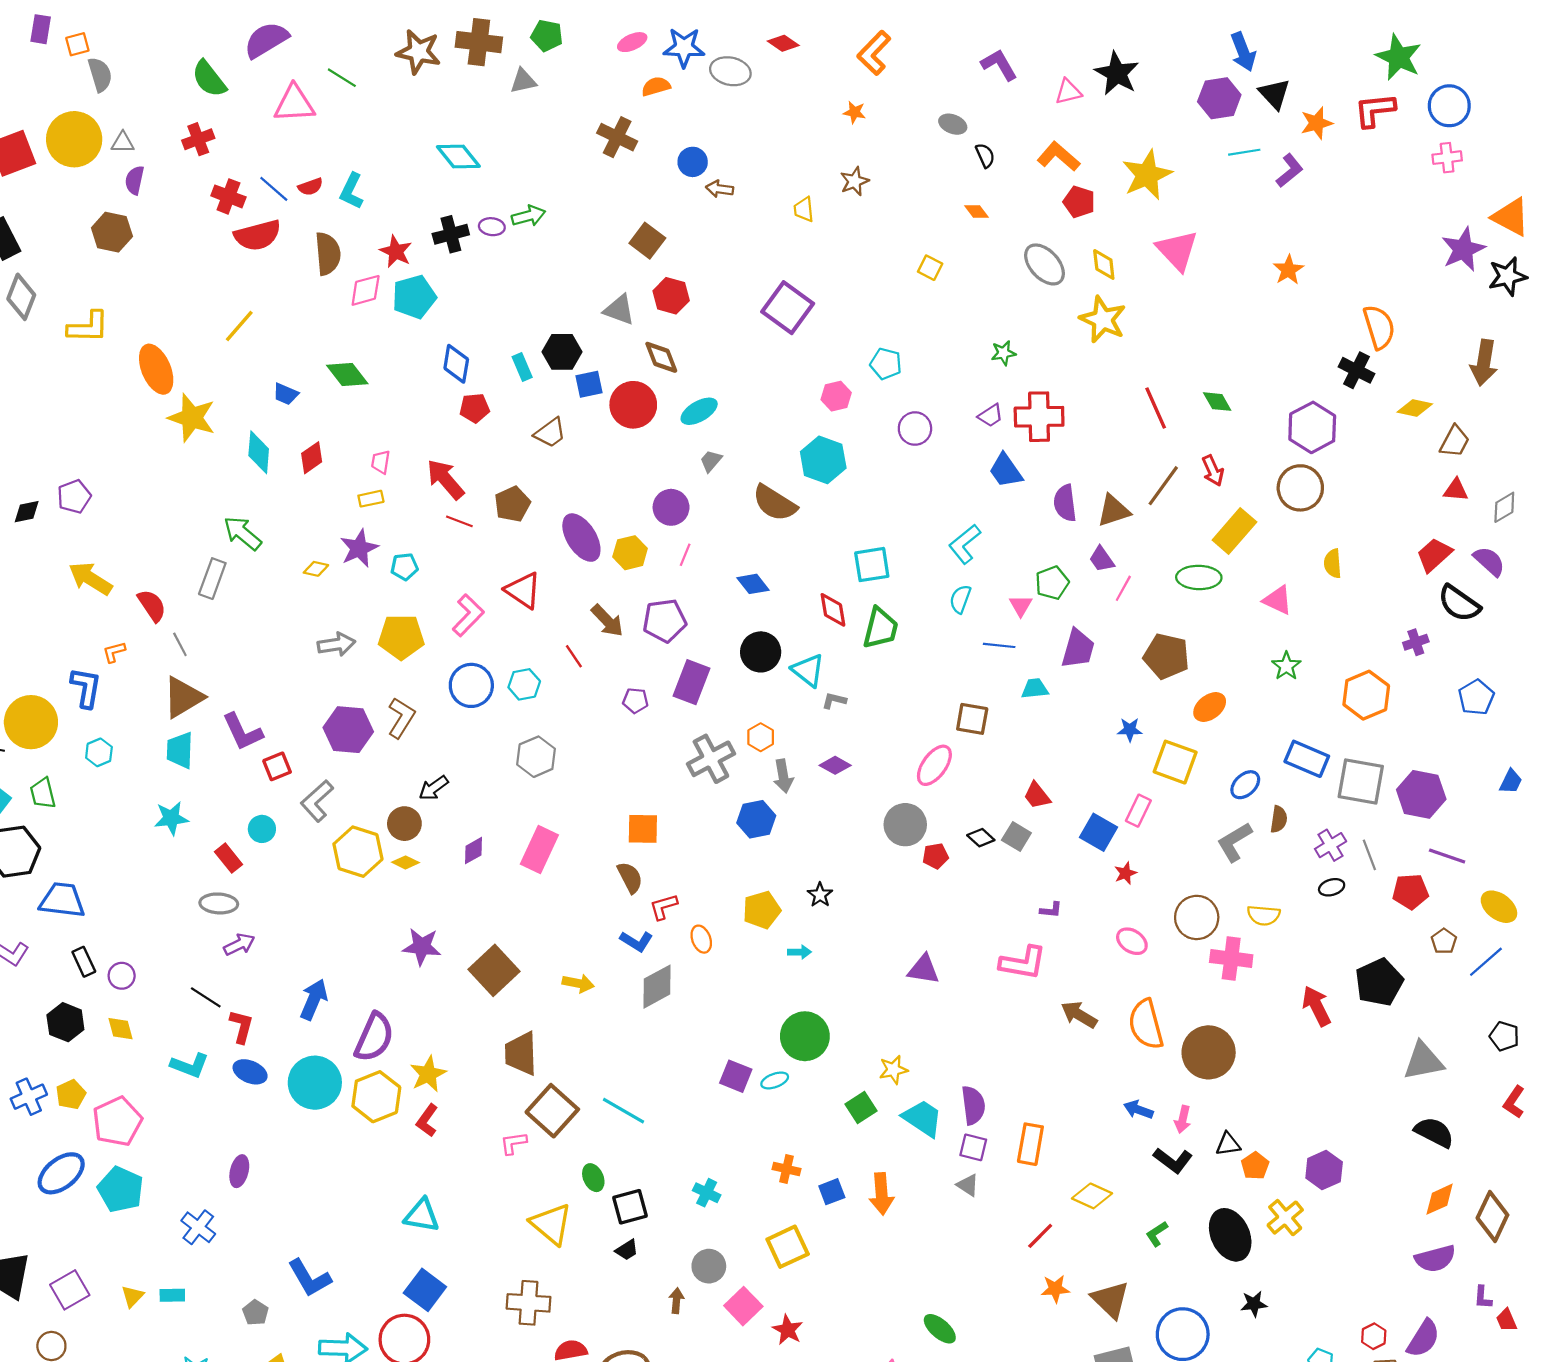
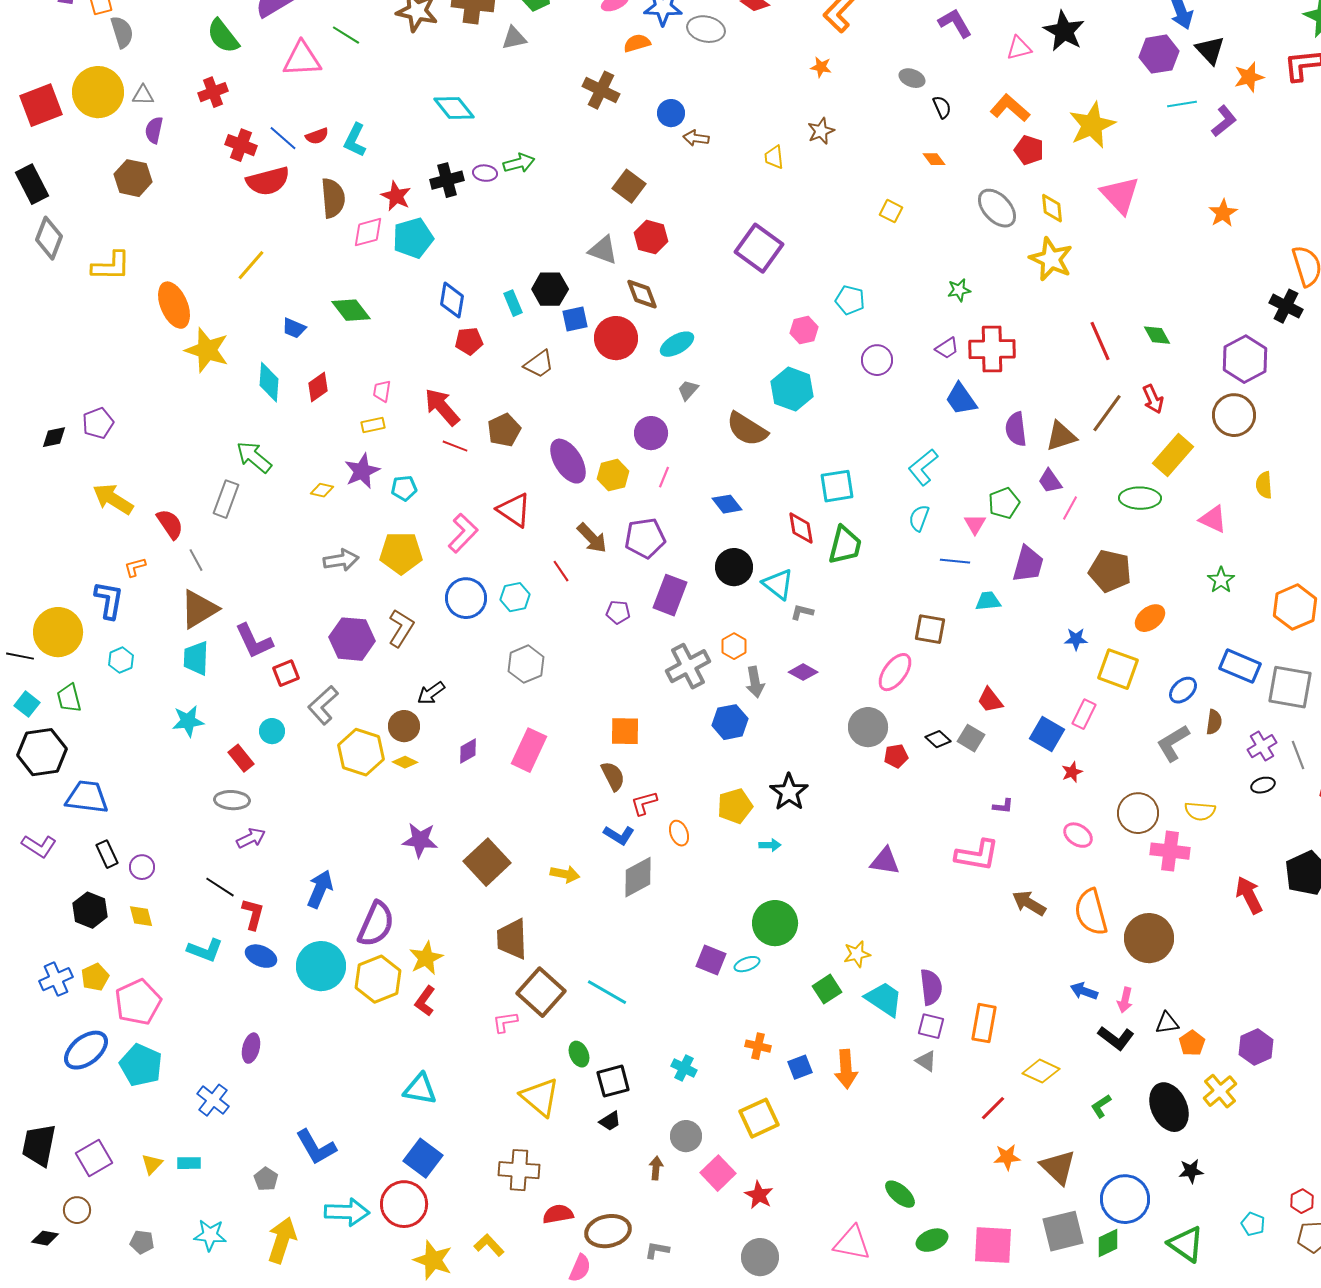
black star: (820, 895) -> (789, 792), size x1.6

